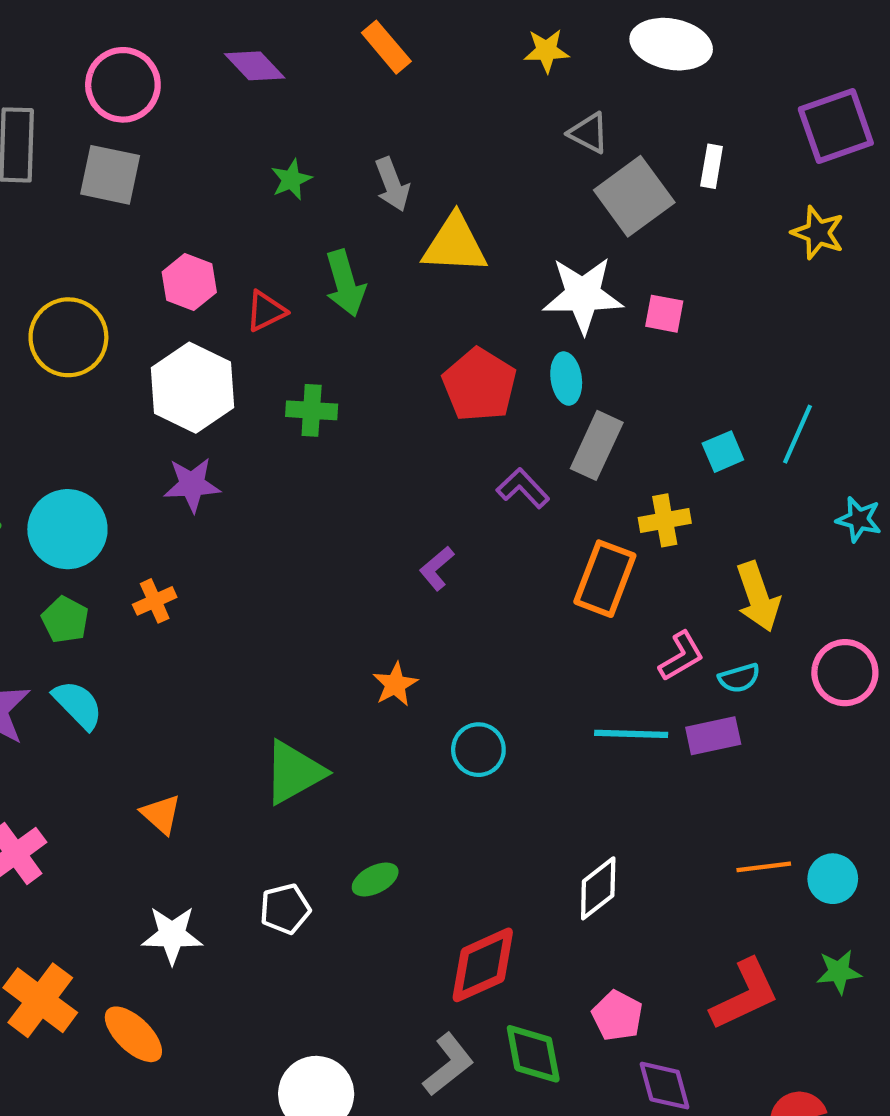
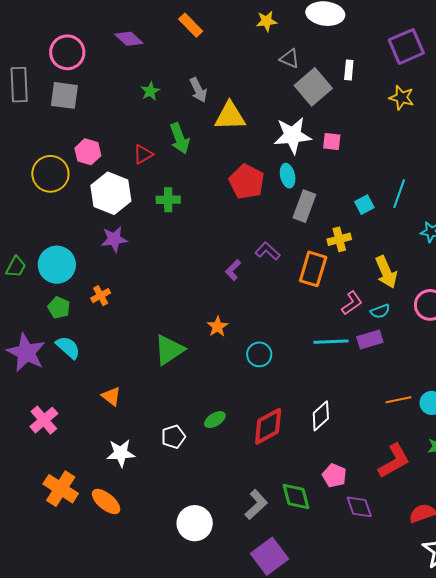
pink hexagon: (189, 282) -> (88, 152), moved
purple L-shape: (523, 488) -> (268, 251), moved
green triangle: (294, 772) -> (169, 350), moved
red diamond: (483, 965) -> (268, 426), moved

